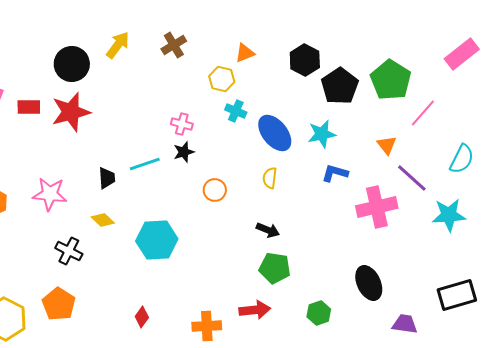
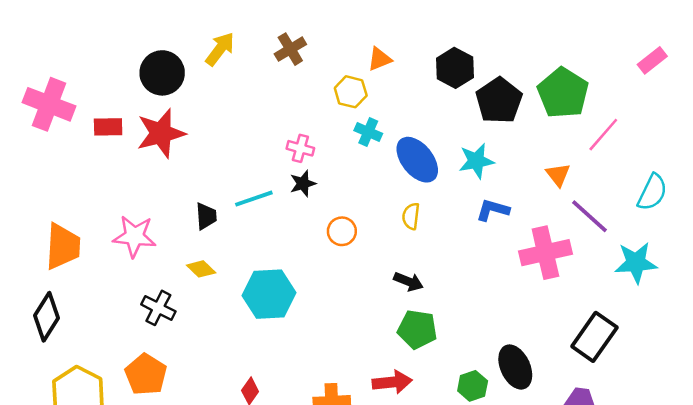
pink rectangle: (462, 54) -> (652, 60), size x0.7
black ellipse: (369, 283) -> (515, 367), moved
black rectangle: (457, 295) -> (594, 337), moved, turned -39

